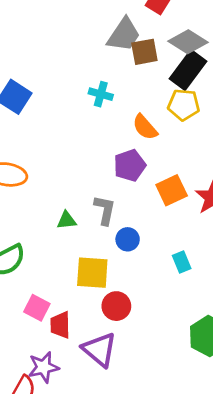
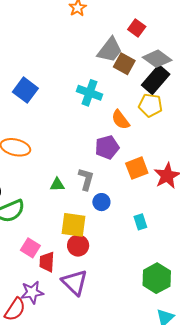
brown square: (144, 52) -> (124, 64), turned 35
cyan cross: (101, 94) -> (90, 93), size x1.4
red circle: (116, 306) -> (78, 246), moved

